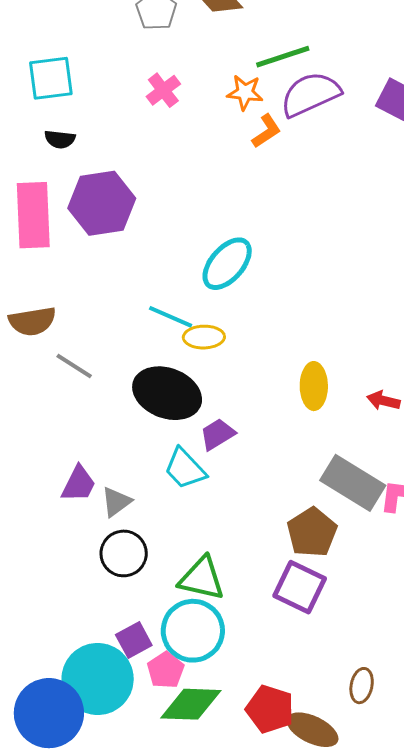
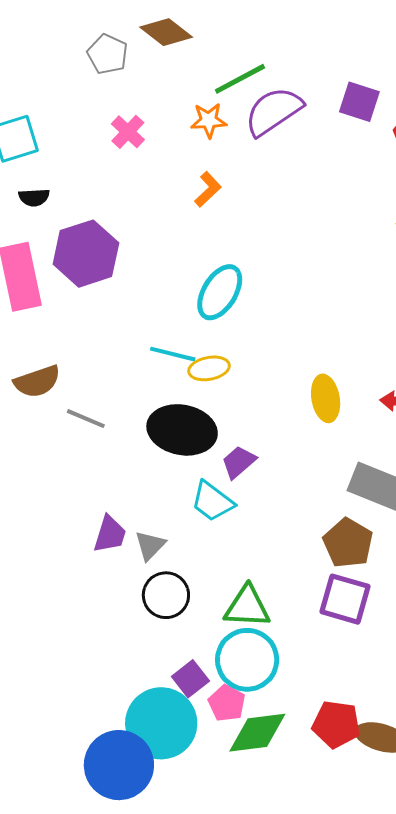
orange L-shape: (266, 131) -> (208, 189), moved

